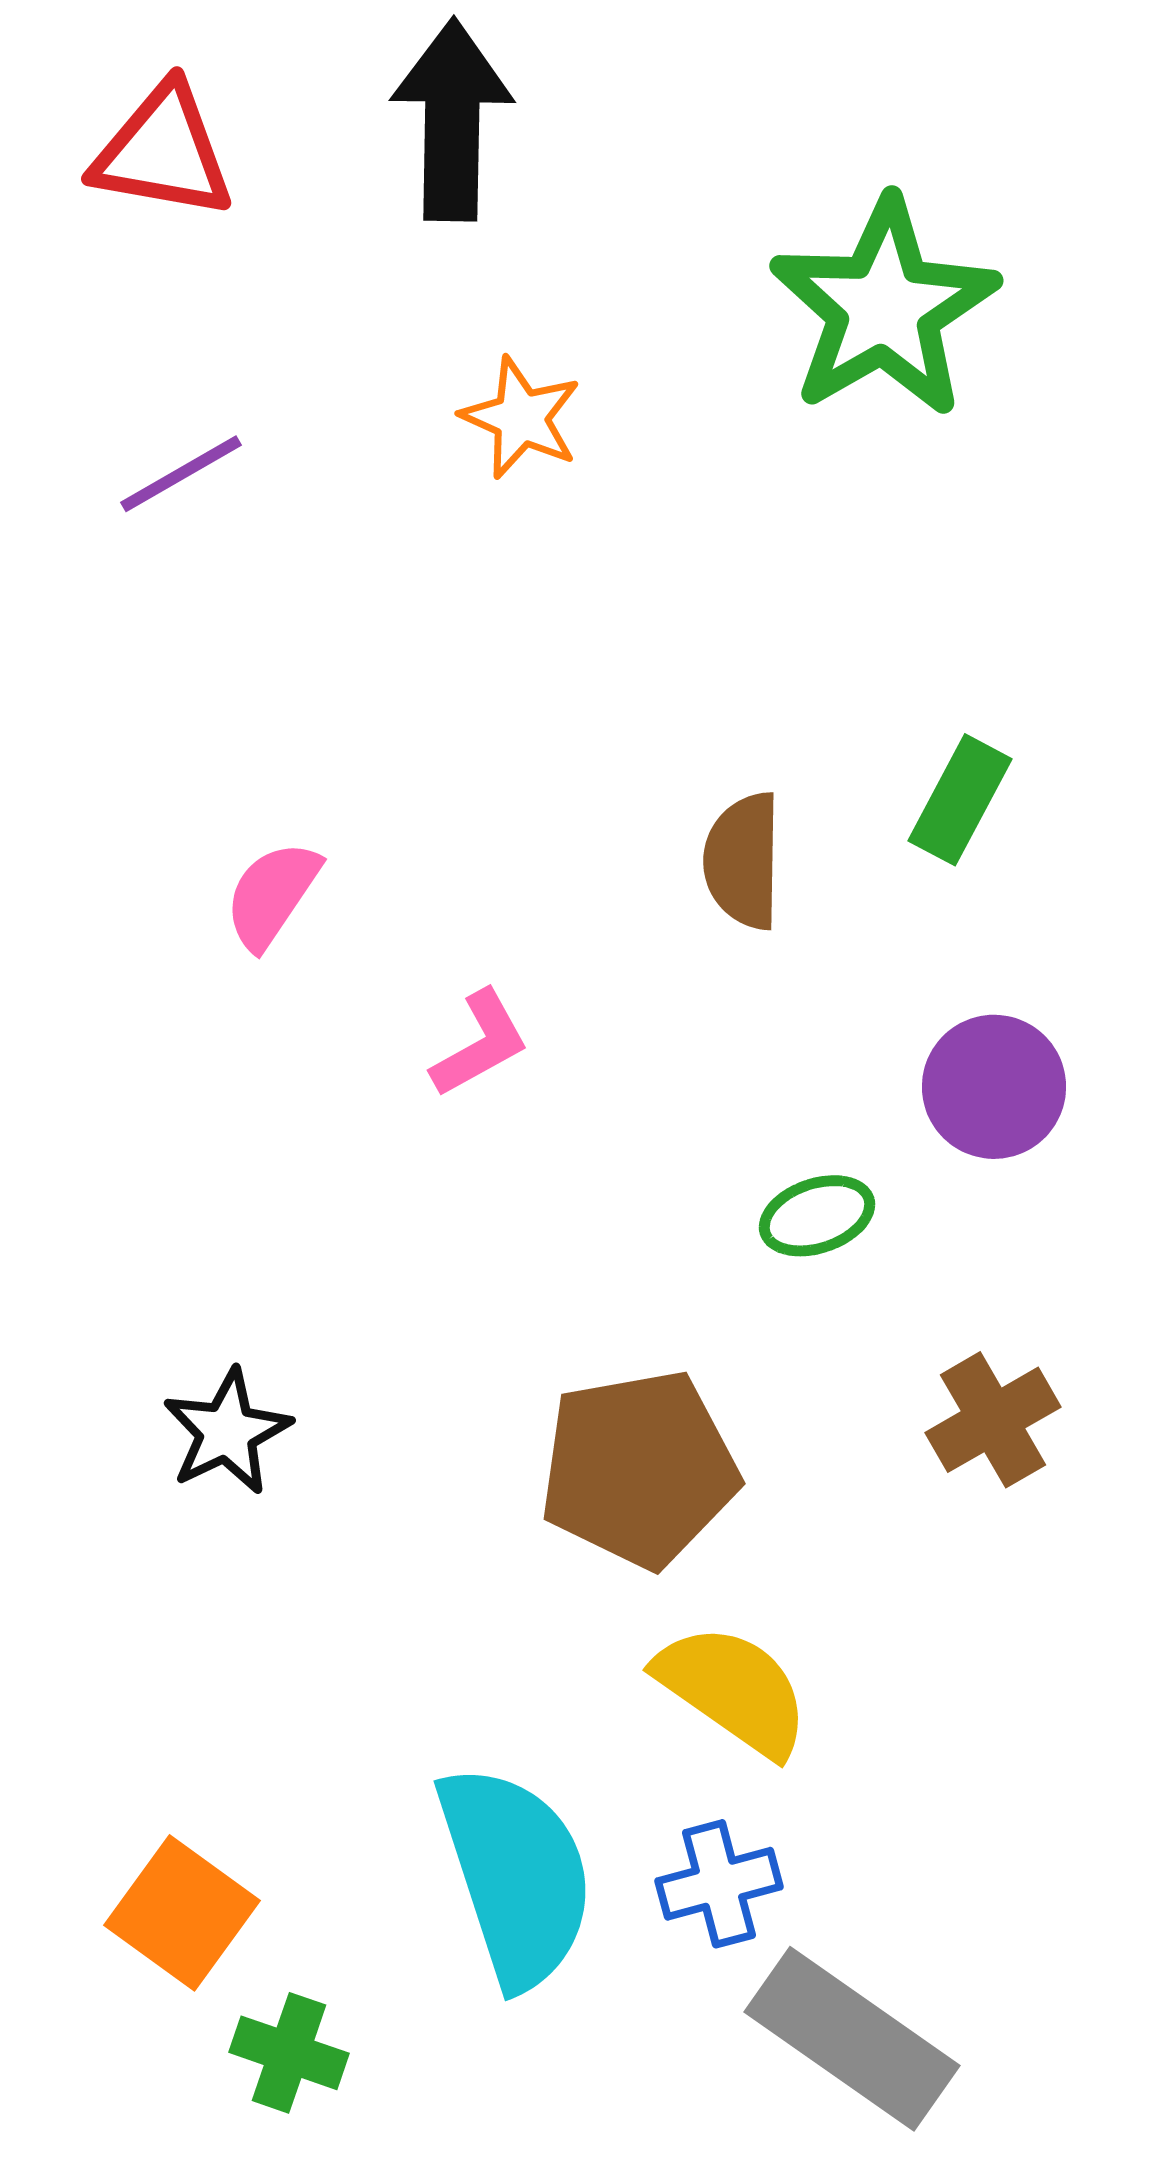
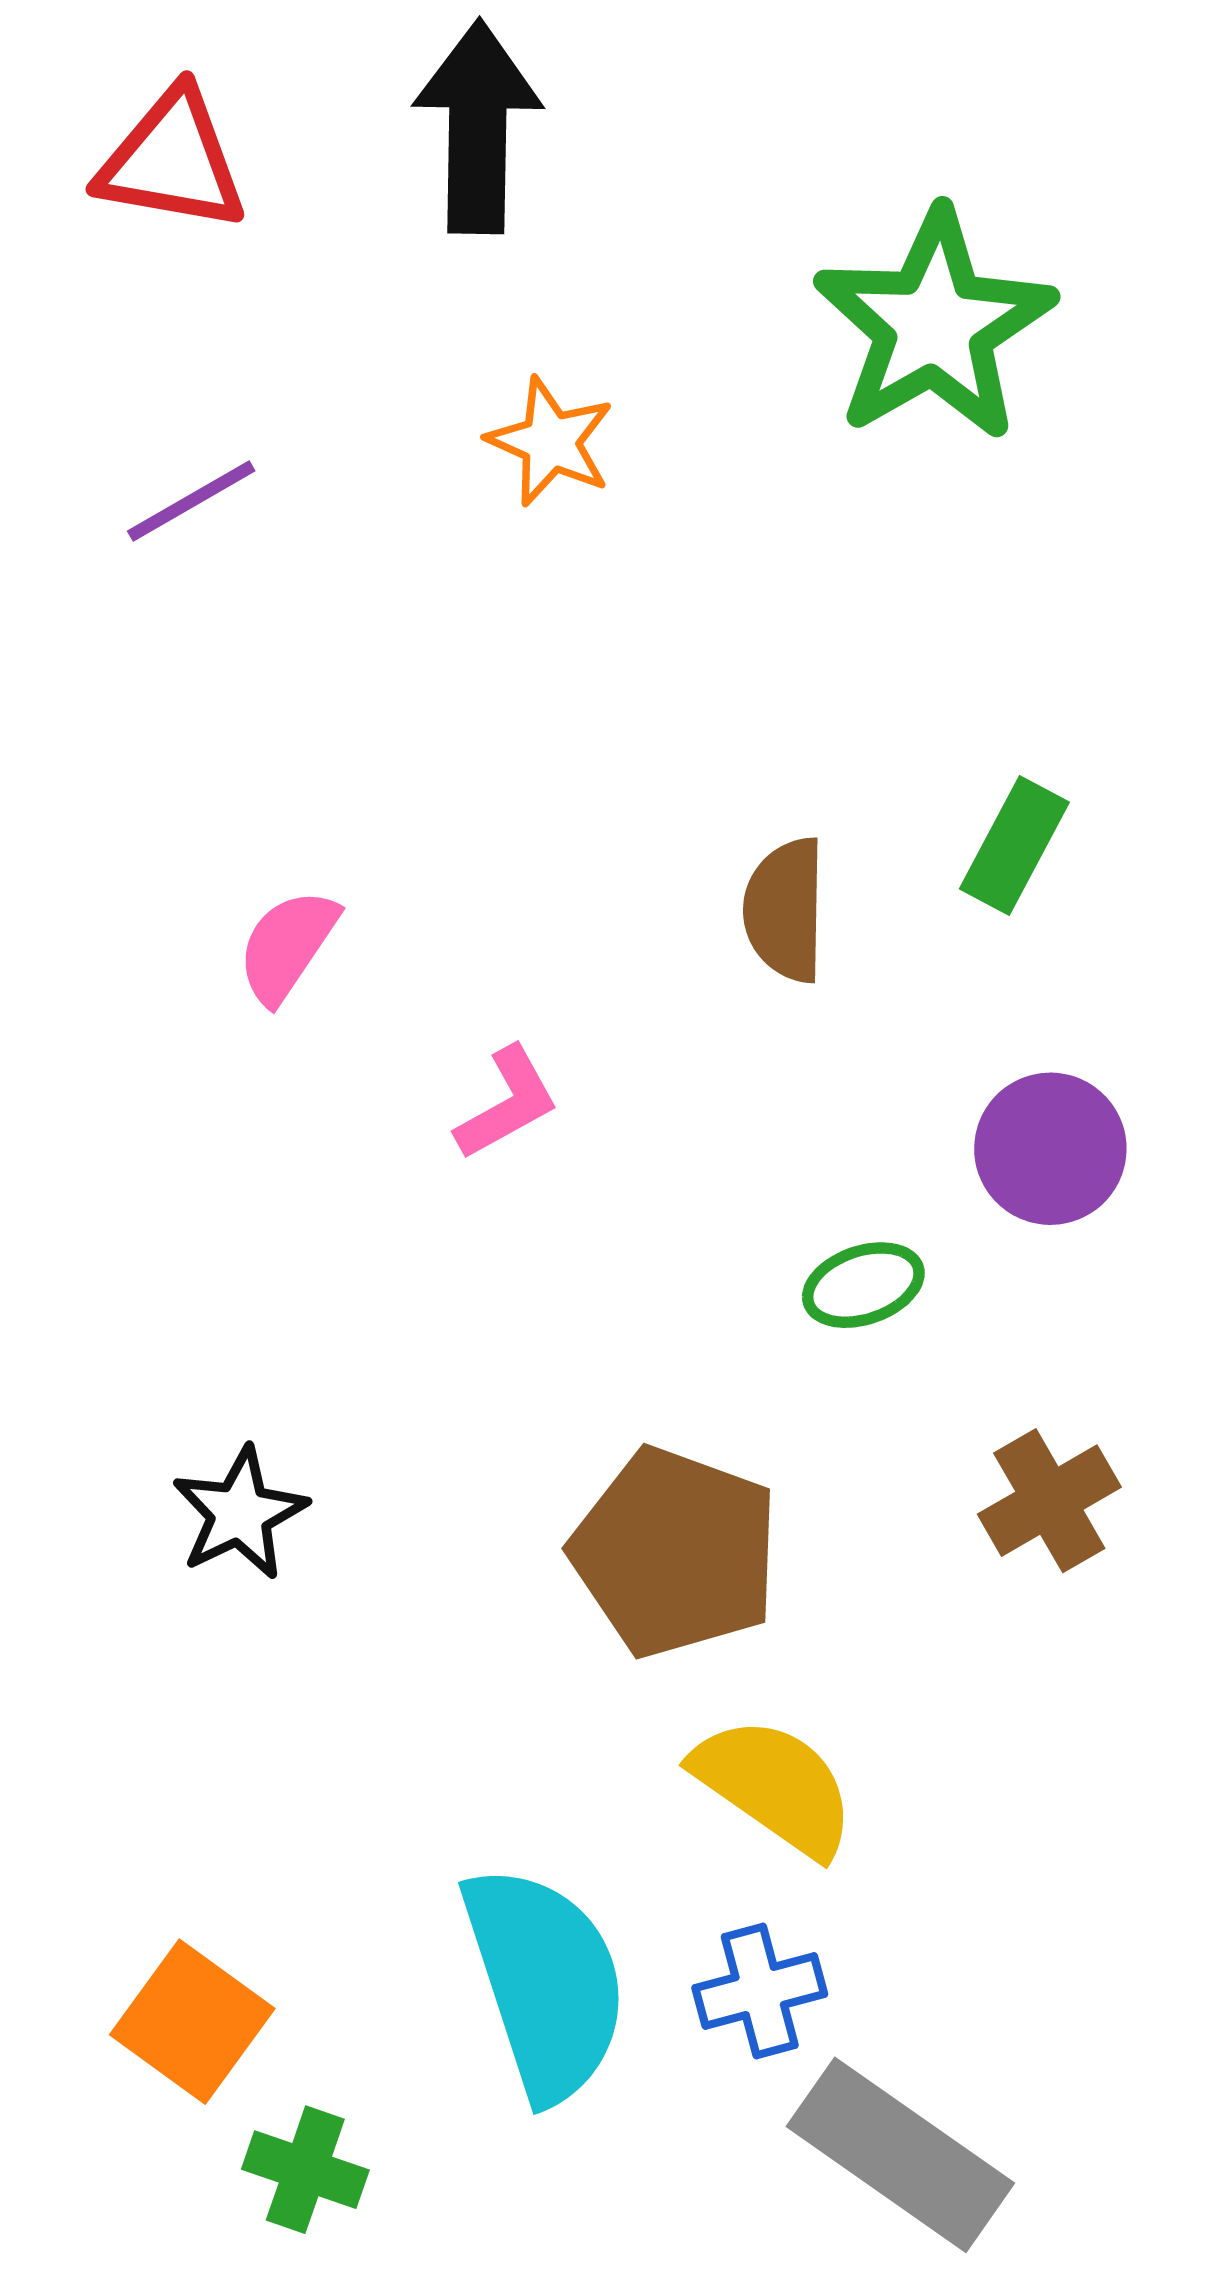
brown pentagon: (639, 1469) -> (675, 1552), turned 30

